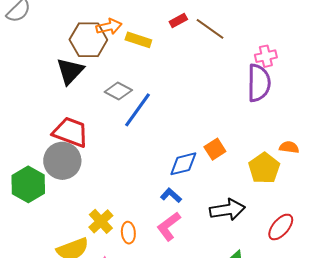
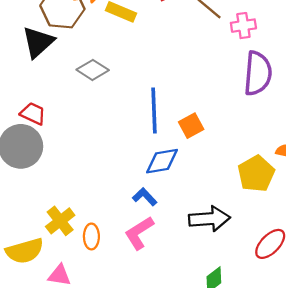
pink cross: (266, 56) -> (243, 26), moved
blue line: (138, 110) -> (154, 110), moved, turned -42
red trapezoid: (71, 132) -> (33, 114), size x0.6
orange square: (215, 149) -> (191, 126), moved

